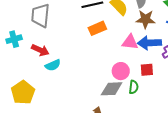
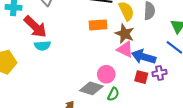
brown star: (146, 19) -> (125, 34), moved
red arrow: (40, 50) -> (35, 27), size x1.4
red square: (147, 70) -> (141, 77), moved

